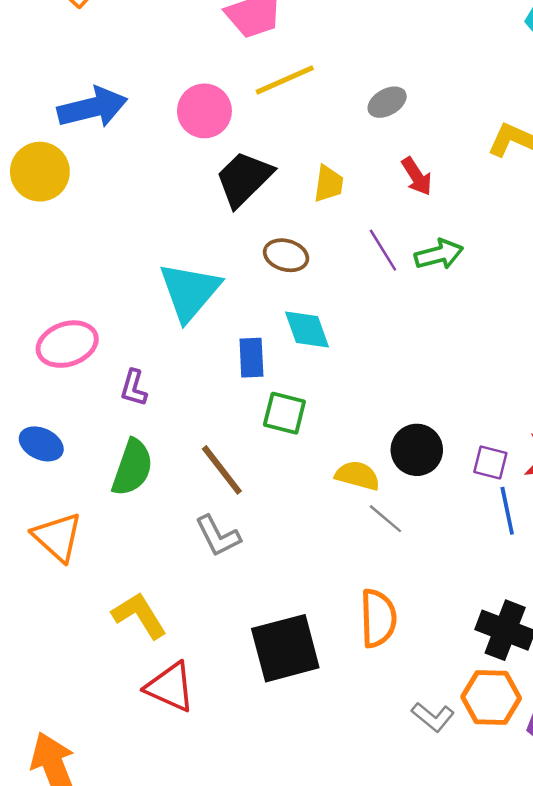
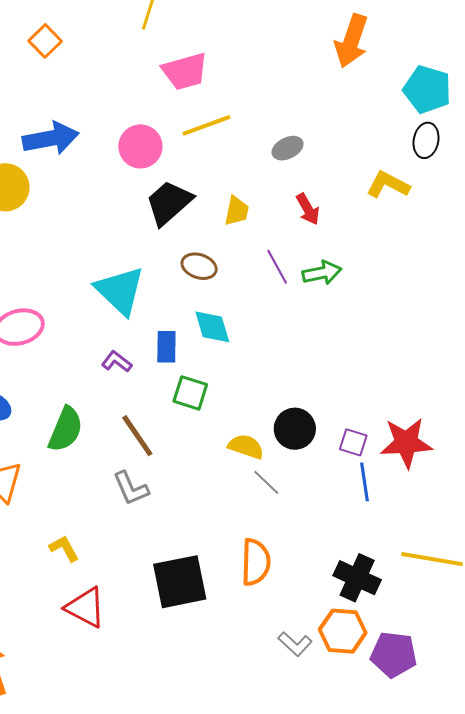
cyan triangle: (190, 291) -> (120, 291), turned -30
purple L-shape: (134, 388) -> (117, 362), moved, turned 108
yellow L-shape: (139, 615) -> (64, 548), size x0.7

